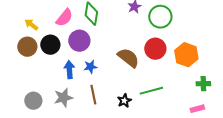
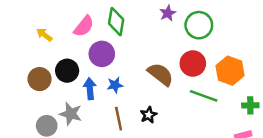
black circle: (50, 45) -> (67, 71), moved
brown circle: (27, 47) -> (40, 79), moved
green line: (151, 91) -> (204, 96), moved, turned 35
gray star: (63, 98) -> (71, 114), moved, turned 30
black star: (124, 101) -> (149, 115), moved

